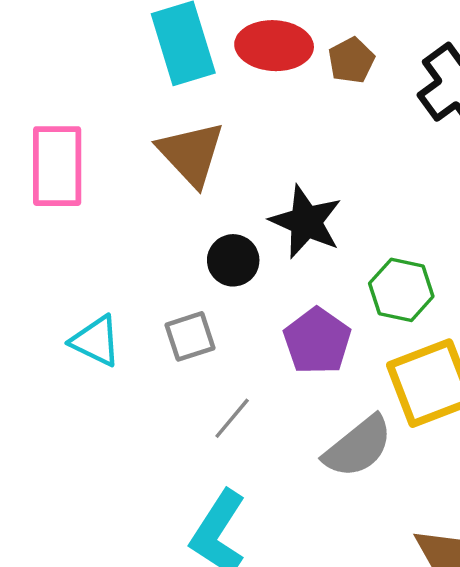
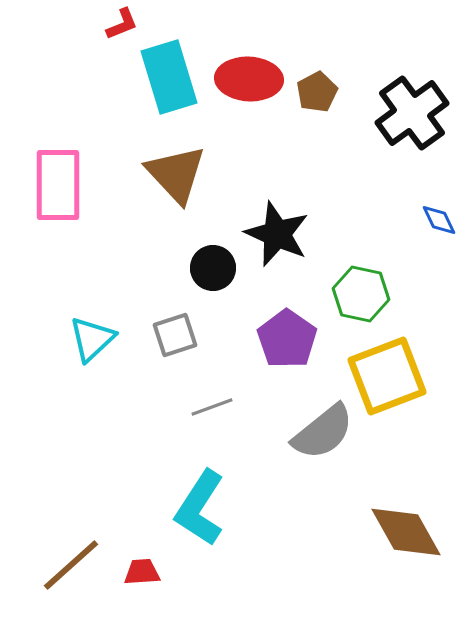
cyan triangle: (96, 341) -> (92, 339), turned 51
gray line: (232, 418) -> (212, 407), turned 30

